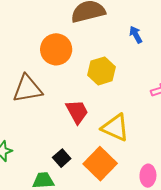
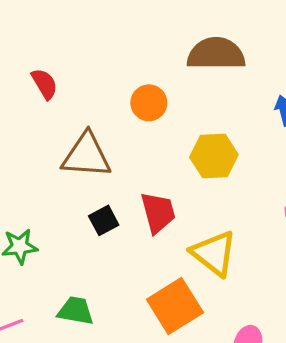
orange circle: (56, 49) -> (149, 103), size x0.7
black square: (62, 158) -> (104, 220), moved

